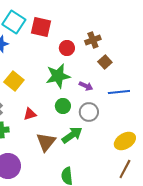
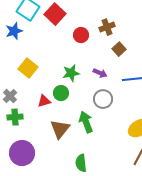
red square: (41, 27) -> (55, 14), turned 30
green star: (58, 76) -> (71, 73), moved, size x0.7
green circle: (63, 106) -> (61, 93), moved
green arrow: (72, 135) -> (86, 122), turned -75

